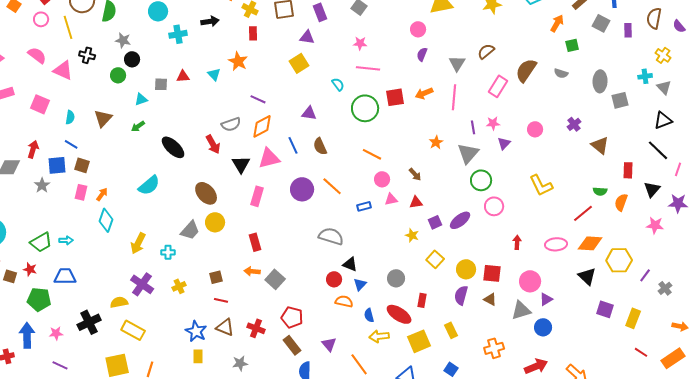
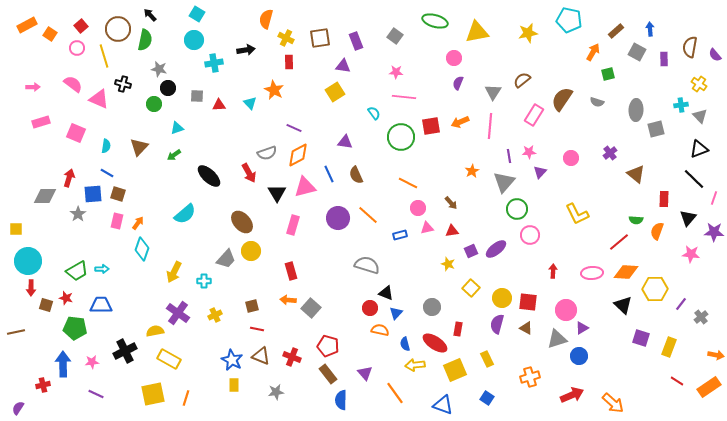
gray square: (161, 84) -> (197, 96), moved

